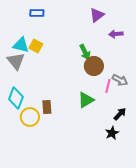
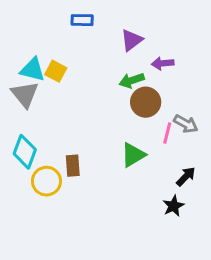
blue rectangle: (37, 13) -> (82, 20), moved
purple triangle: (97, 15) -> (132, 40), moved
purple arrow: (116, 34) -> (163, 63), moved
green arrow: (85, 52) -> (132, 80), turned 98

